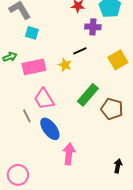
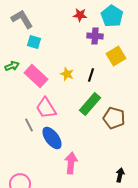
black line: (80, 51) -> (91, 75), moved, turned -48
yellow square: (118, 60) -> (116, 56), moved
pink rectangle: (34, 67) -> (36, 76), turned 55

